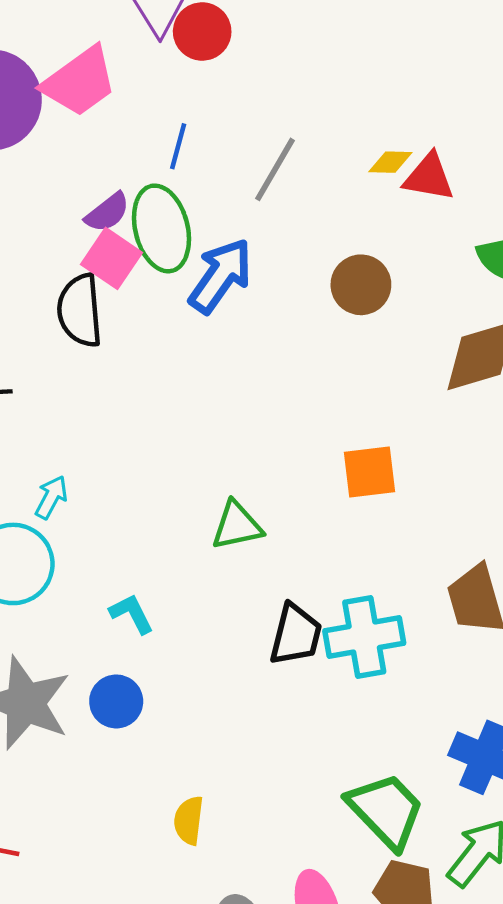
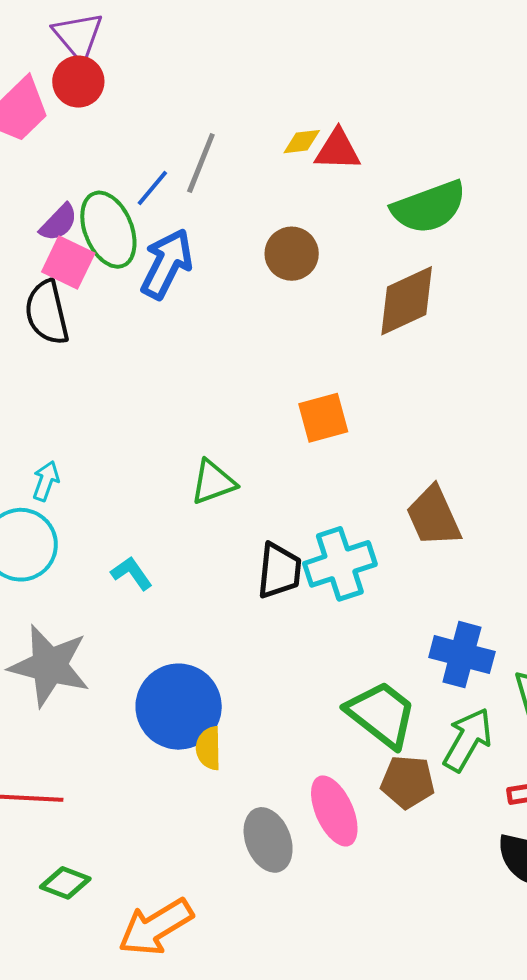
red circle: (202, 32) -> (78, 82), moved
blue line: (178, 146) -> (152, 188), moved, turned 33
blue circle: (116, 701) -> (179, 707), moved, size x1.8

